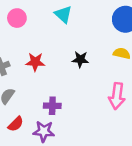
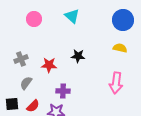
black star: (80, 59) -> (78, 56), moved
red star: (35, 62) -> (49, 65), moved

